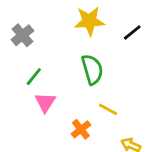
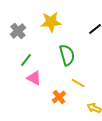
yellow star: (89, 21) -> (51, 22), moved
pink triangle: (45, 102) -> (34, 78), turned -35

